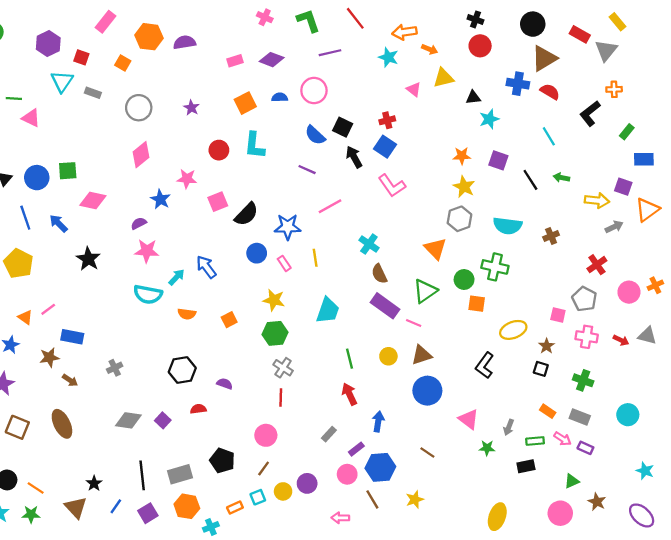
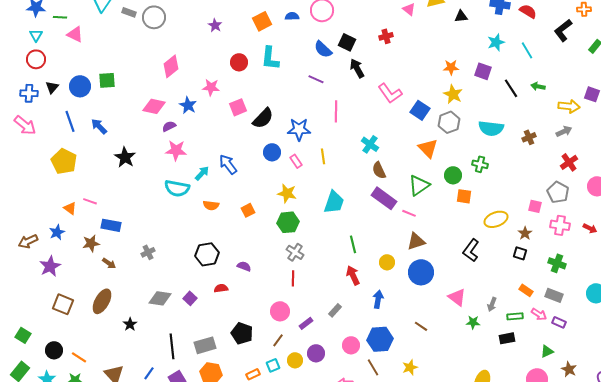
gray circle: (139, 108) -> (154, 17), moved
cyan star: (489, 119) -> (496, 42), moved
blue square: (385, 147) -> (420, 110), moved
pink diamond: (93, 200) -> (154, 106), moved
pink line: (330, 206) -> (336, 111), turned -60
gray arrow: (614, 227) -> (564, 131), moved
green cross: (495, 267) -> (480, 164), size x0.7
pink line: (48, 309) -> (90, 201), turned 56
yellow circle: (388, 356) -> (387, 262), moved
brown ellipse: (62, 424) -> (102, 301), turned 55
purple rectangle: (356, 449) -> (306, 323), moved
black star: (94, 483) -> (130, 324), moved

